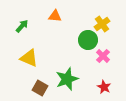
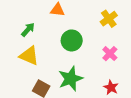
green arrow: (22, 26) -> (28, 30), moved
green circle: (88, 40) -> (72, 40), moved

